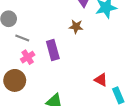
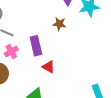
red triangle: (101, 80) -> (49, 67), moved

